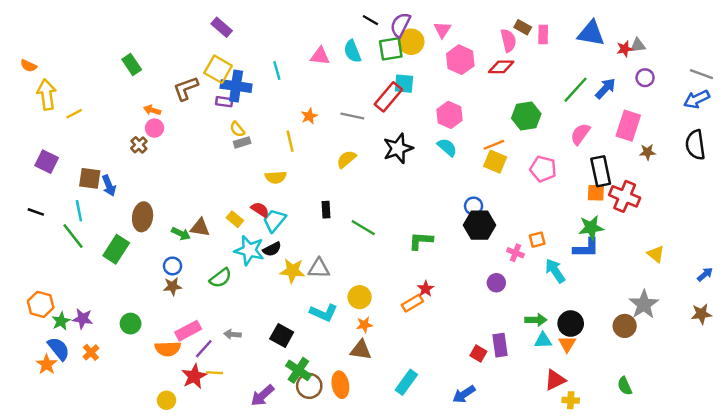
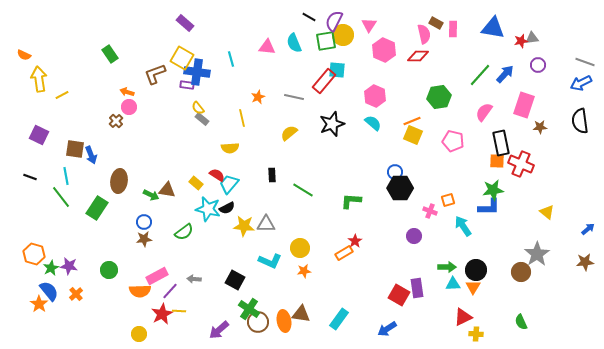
gray rectangle: (242, 142) -> (202, 119), turned 56
brown triangle: (361, 350) -> (301, 314), moved
red square: (478, 354) -> (399, 295), size x1.5

